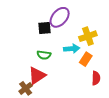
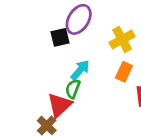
cyan arrow: (72, 49) -> (80, 70), moved, turned -35
green semicircle: (44, 55) -> (73, 89), moved, turned 112

